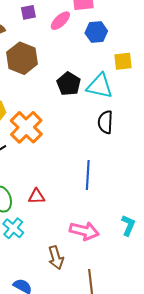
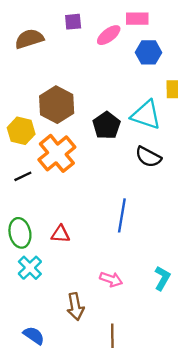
brown hexagon: (22, 58) -> (57, 105), moved
black pentagon: (69, 84) -> (107, 125), moved
black semicircle: (105, 122) -> (148, 157), turned -70
pink arrow: (84, 231) -> (111, 279), size x0.7

